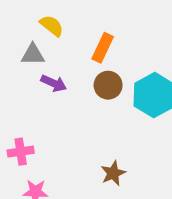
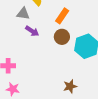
brown star: (113, 173) -> (70, 86), moved

